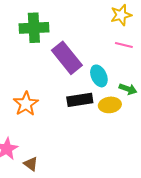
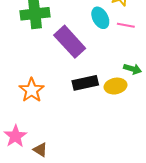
cyan ellipse: (99, 76) -> (100, 18), moved

